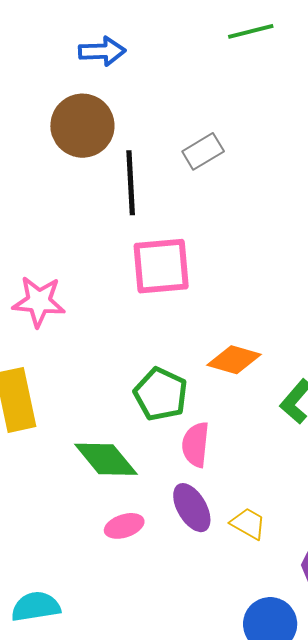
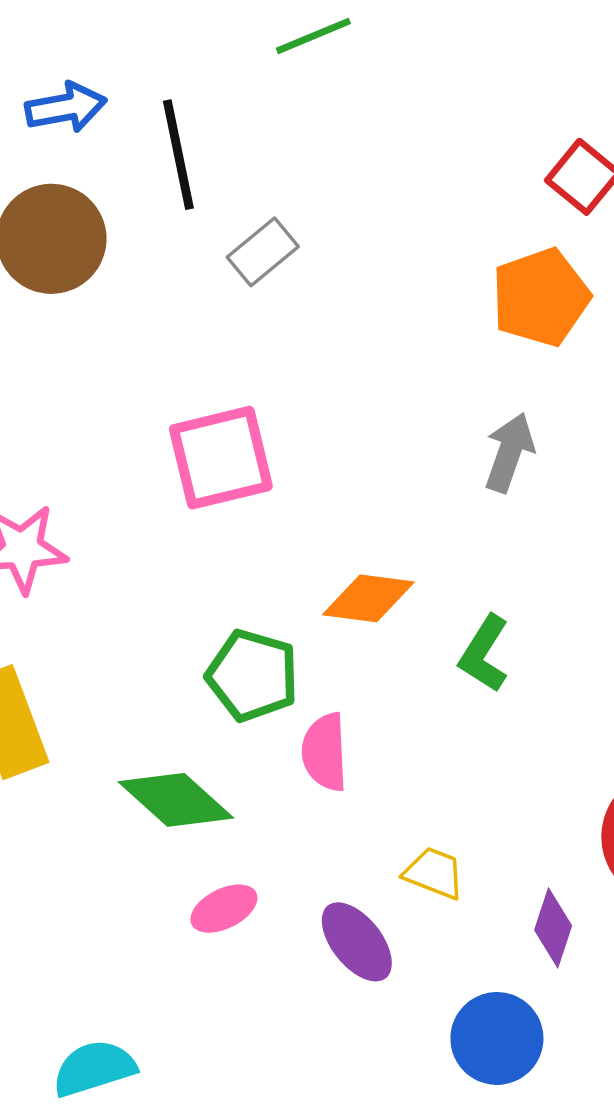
black line: (131, 183) -> (178, 155), moved
purple ellipse: (192, 508) -> (357, 942), moved

